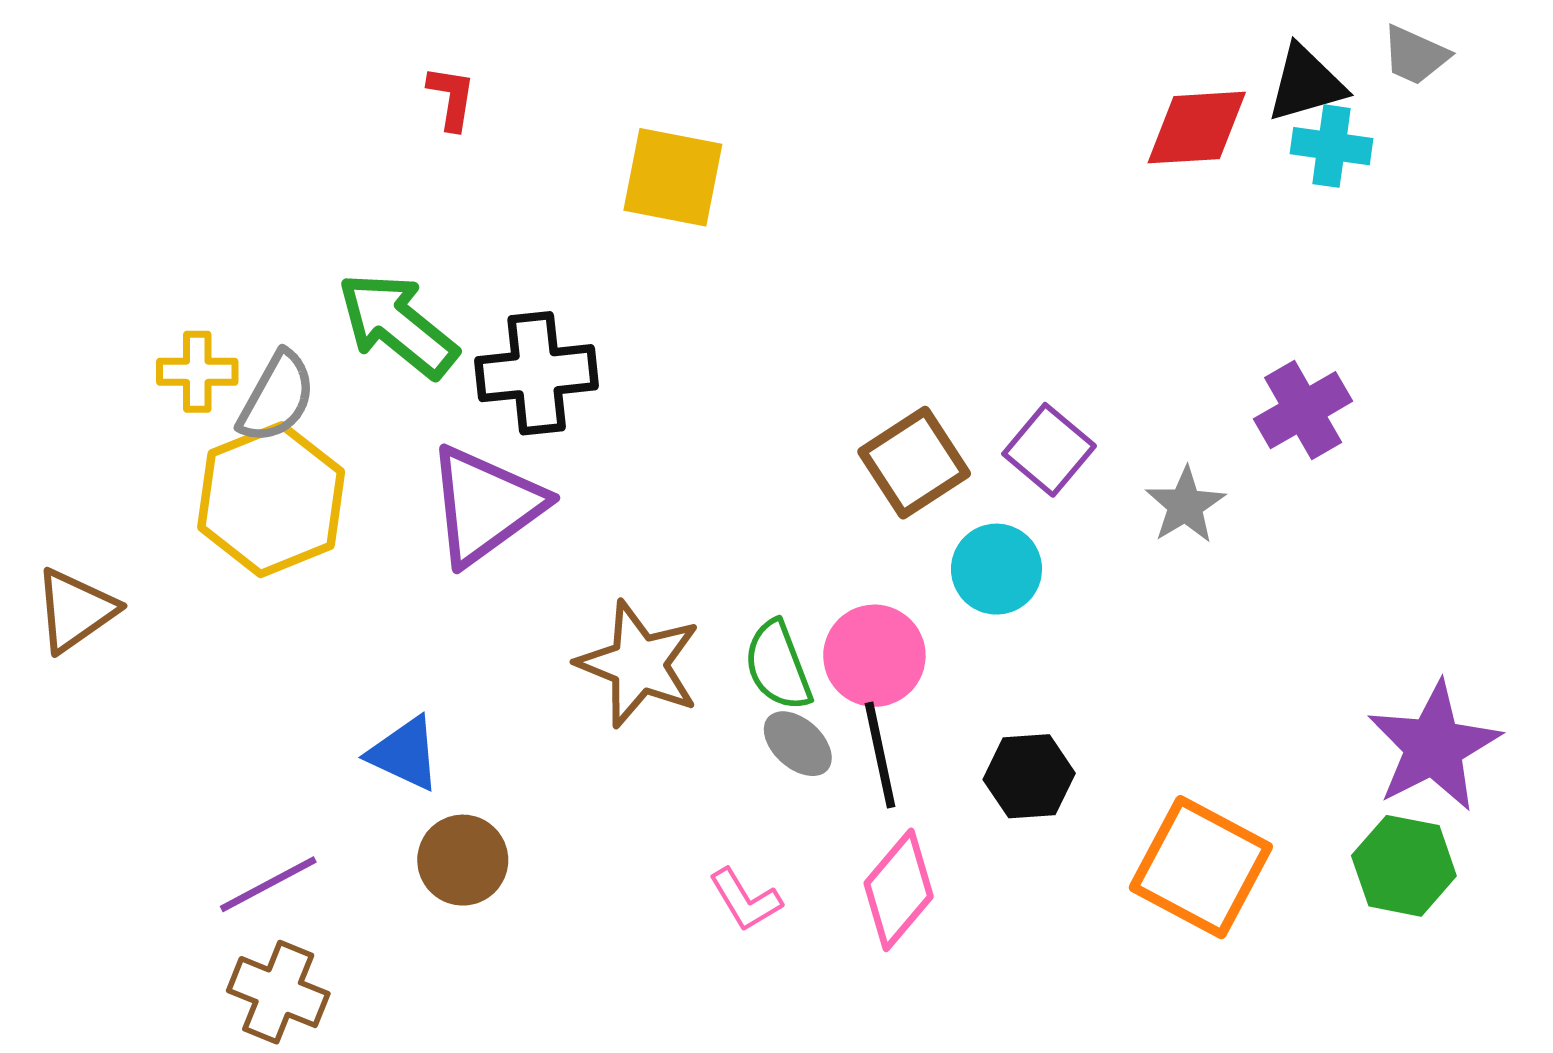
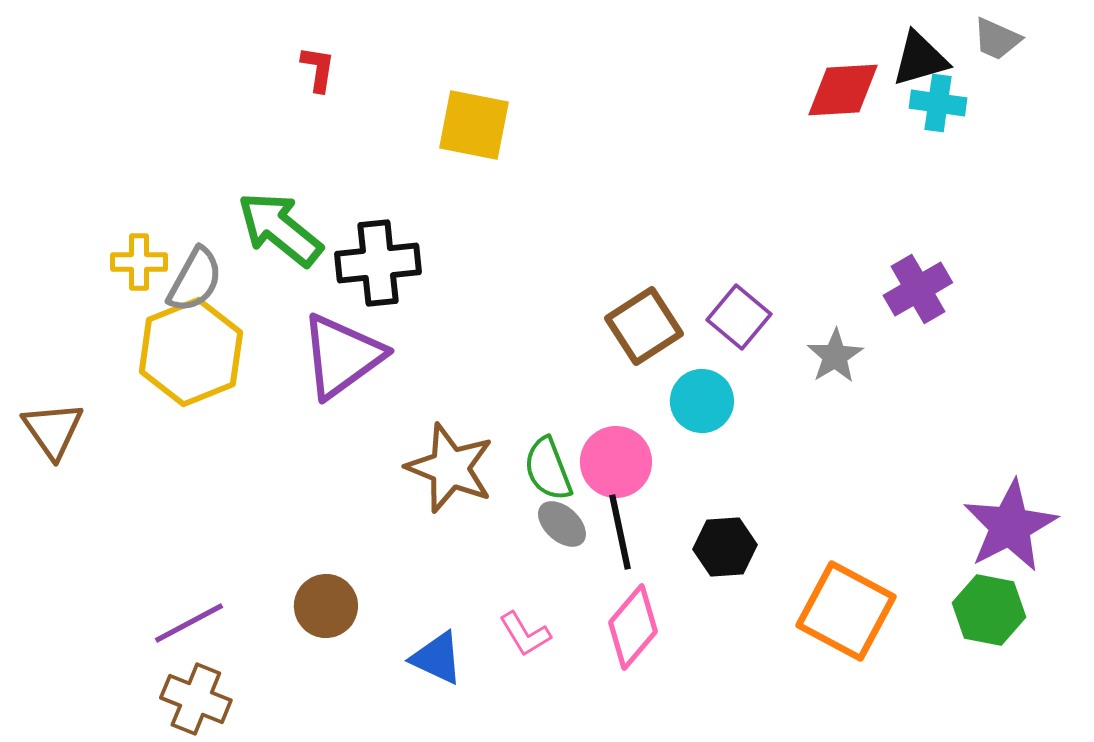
brown triangle: (75, 610) -> (53, 430), turned -30
blue triangle: (405, 754) -> (437, 658), moved

